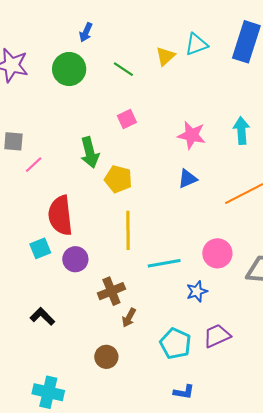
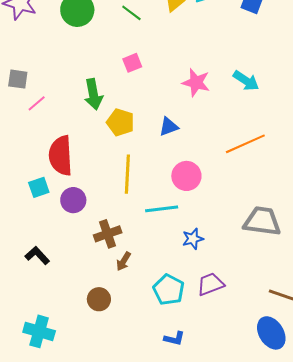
cyan arrow: (241, 131) -> (246, 81), turned 124
blue triangle: (188, 179) -> (169, 127), moved
pink circle: (217, 253) -> (186, 176), moved

